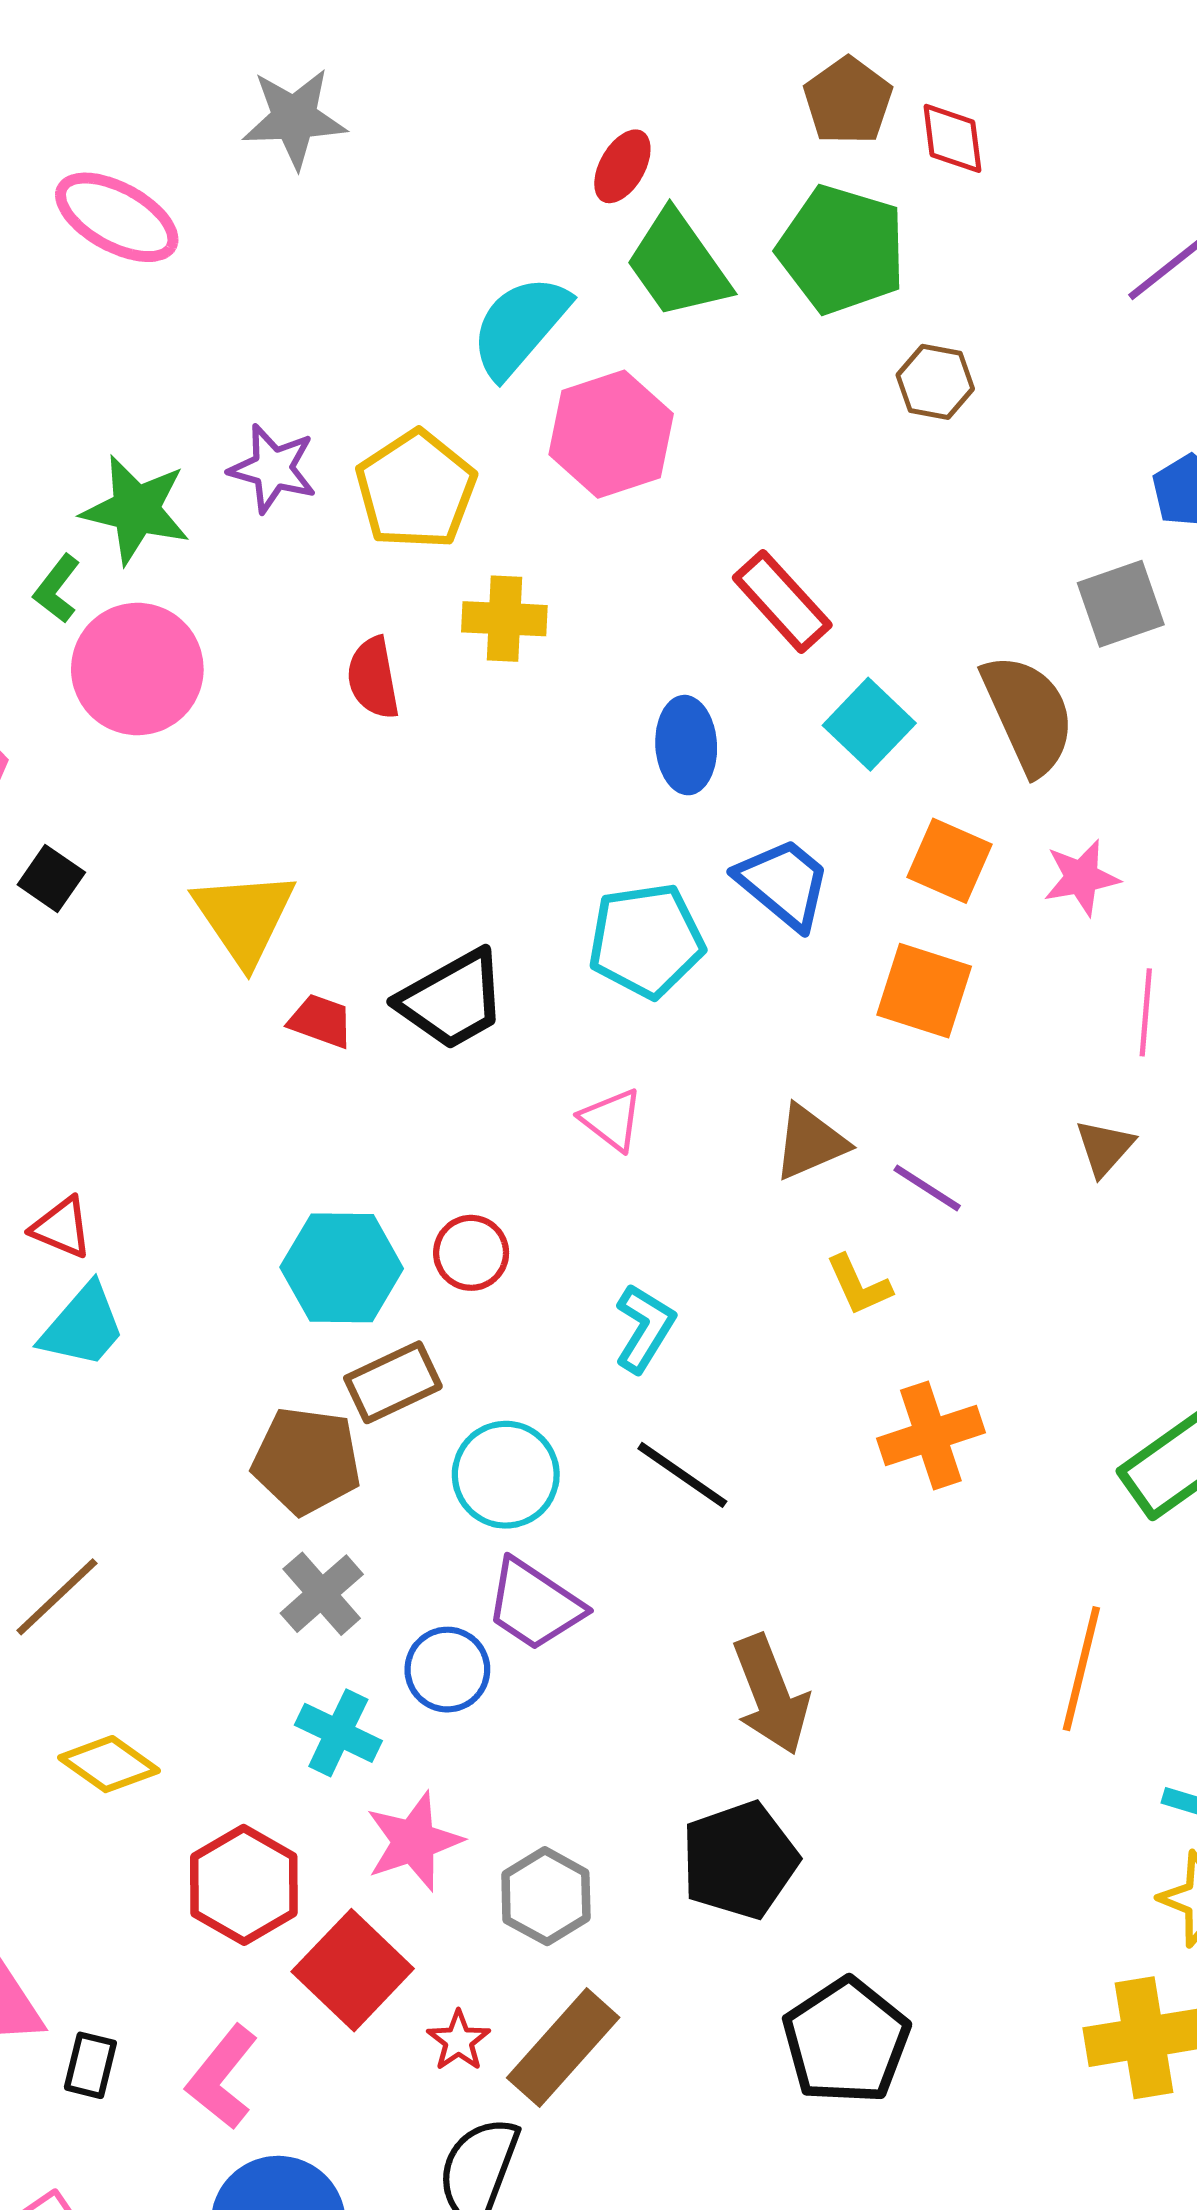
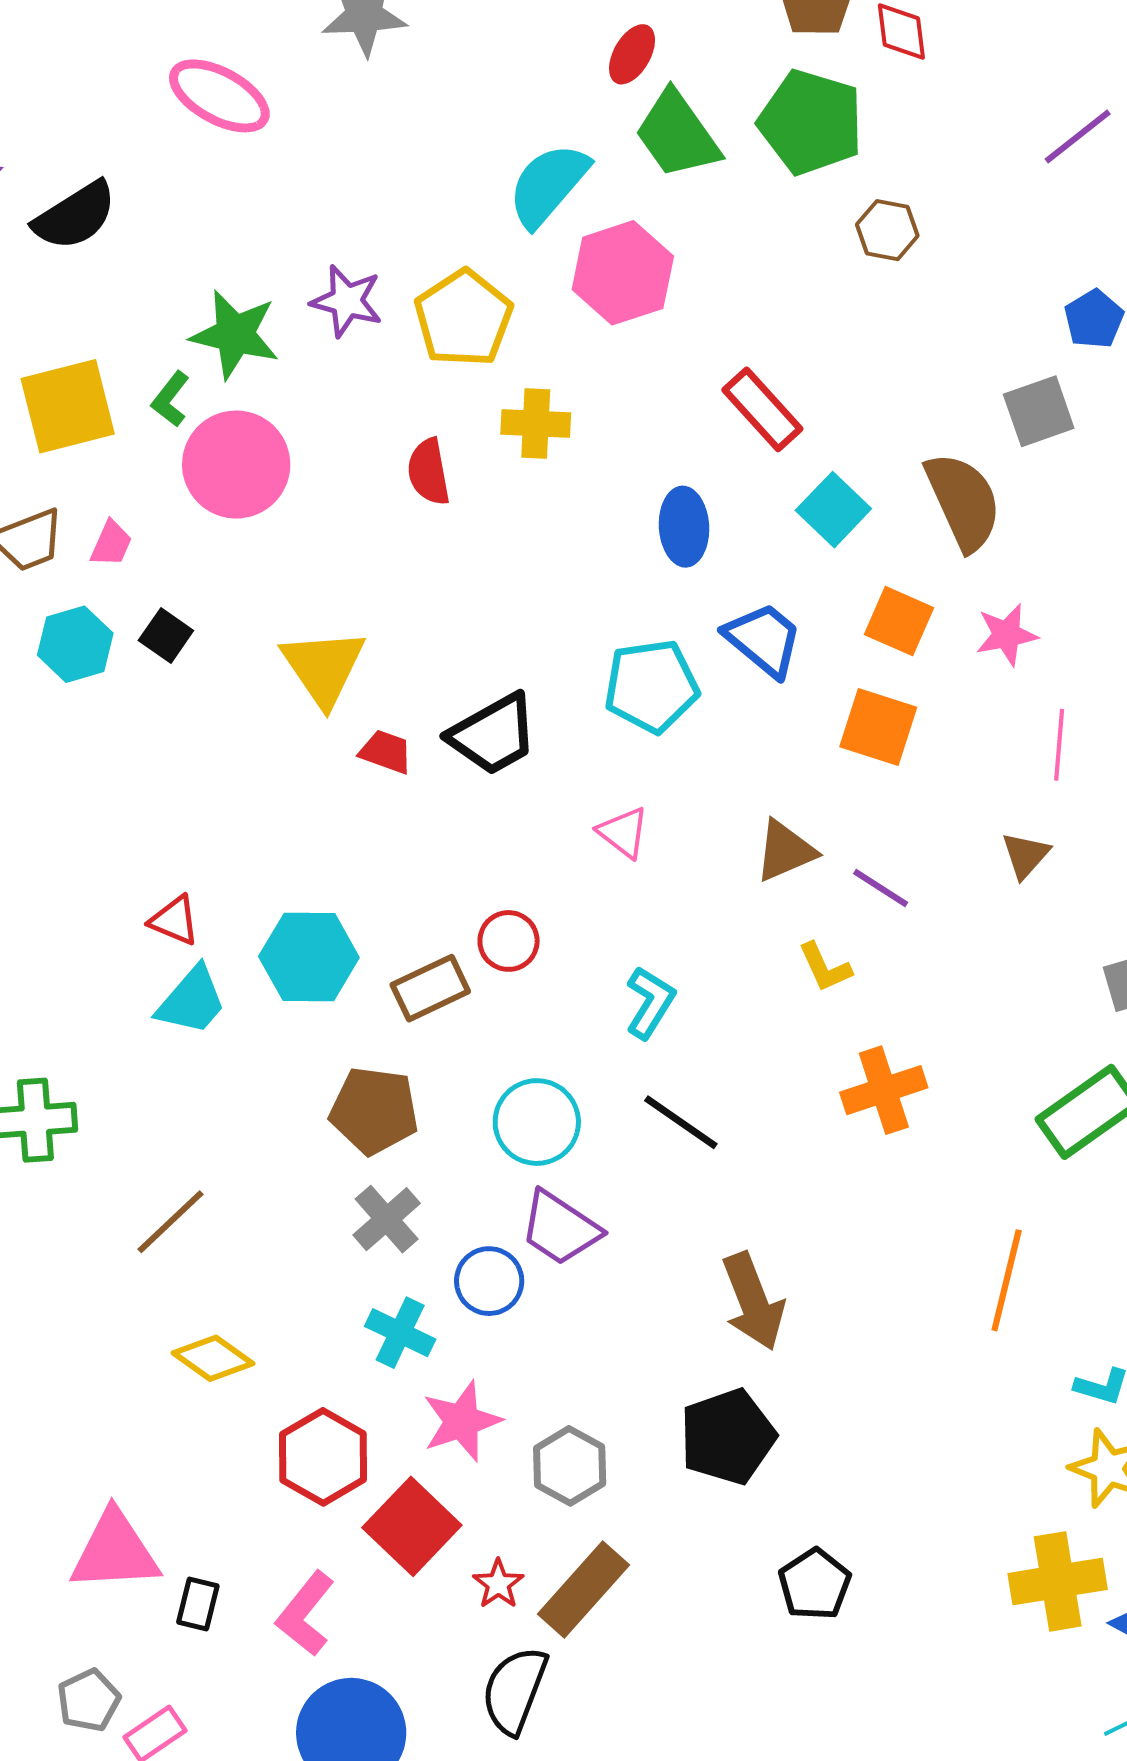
cyan hexagon: (342, 1268) -> (309, 957), moved
brown rectangle: (393, 1382) -> (430, 988), moved
black pentagon: (846, 2041) -> (815, 1584), size x0.7

